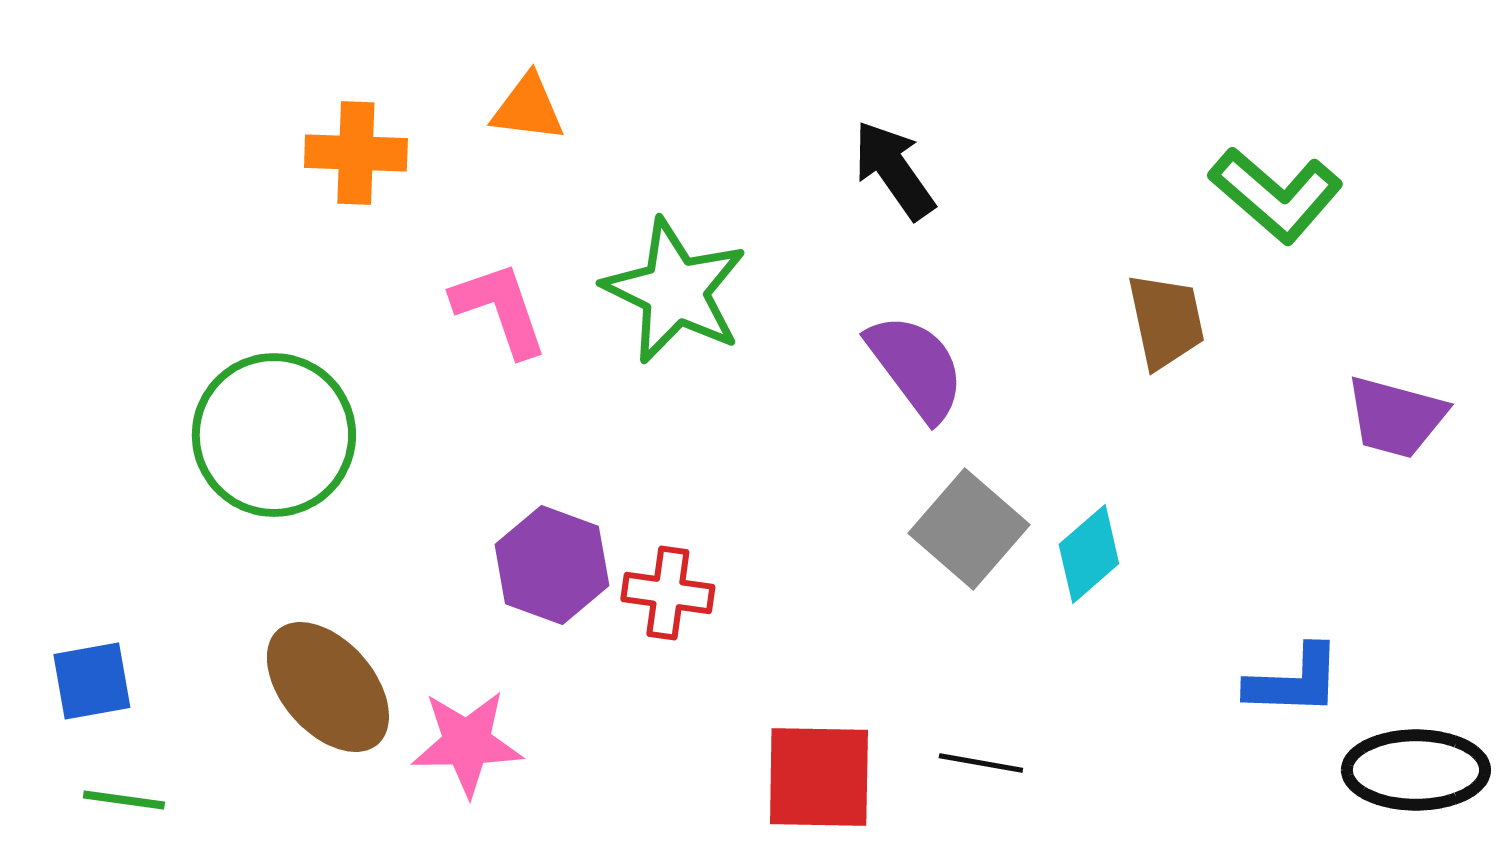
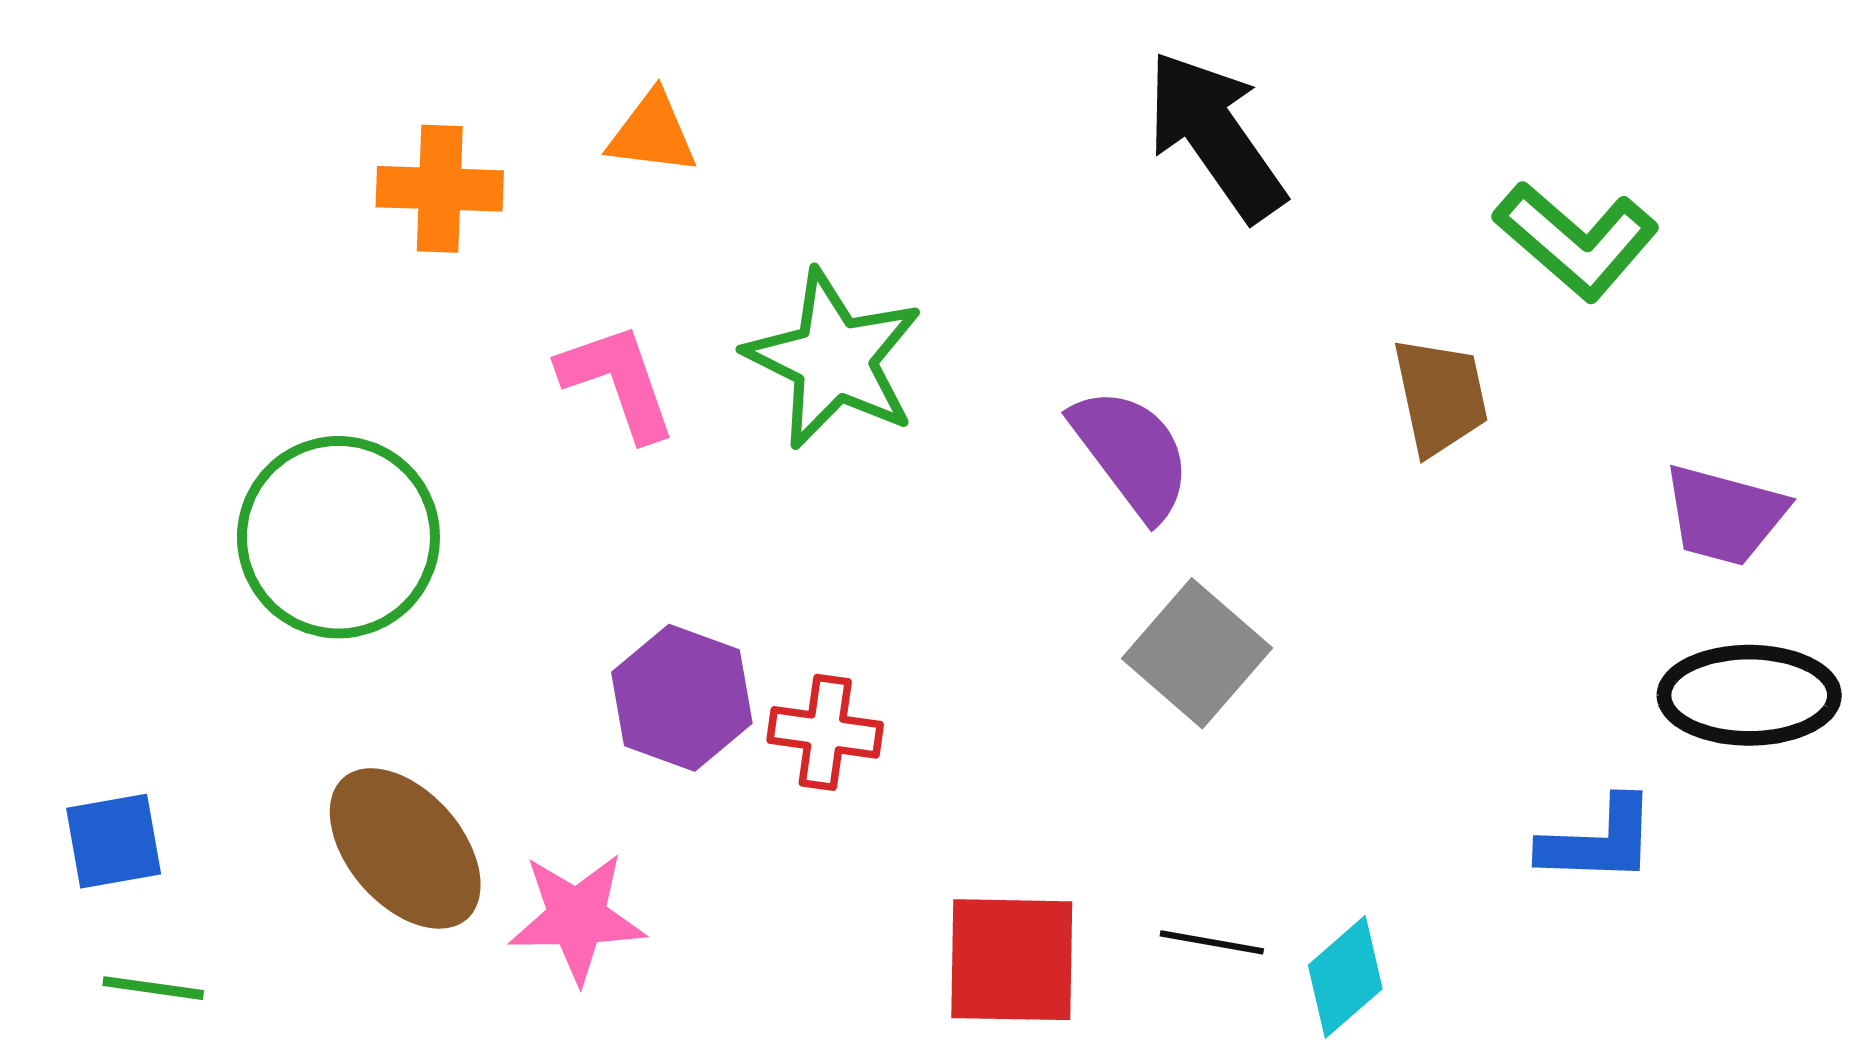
black arrow: (894, 170) -> (1216, 136), moved, size x1.4
cyan diamond: (1089, 554) -> (1345, 977), moved
black ellipse: (1416, 770) -> (1749, 695), moved

